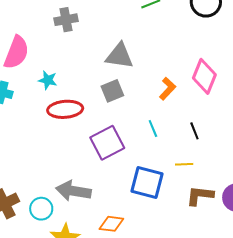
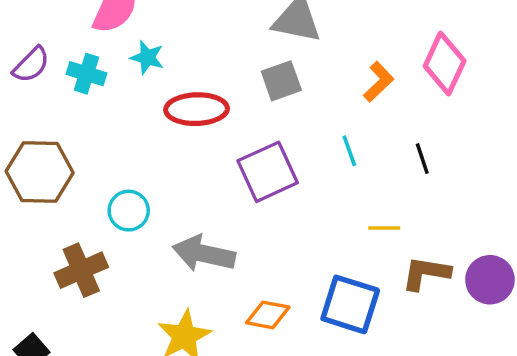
cyan star: (48, 80) -> (147, 57), moved
yellow line: (184, 164) -> (384, 228), moved
blue square: (147, 183) -> (350, 304), moved
cyan circle: (41, 209) -> (129, 211), moved

